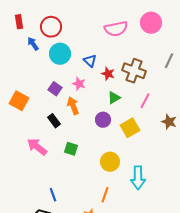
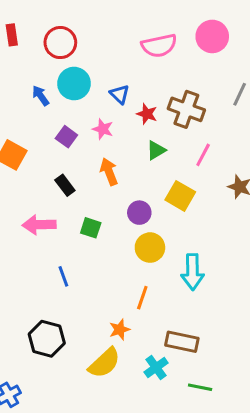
blue arrow: (33, 44) -> (41, 96), moved
orange arrow: (73, 106) -> (109, 172), moved
purple circle: (103, 120) -> (139, 213), moved
yellow square: (130, 128) -> (180, 196), turned -30
pink arrow: (37, 147) -> (39, 225), turned -40
blue line: (53, 195) -> (63, 276), moved

